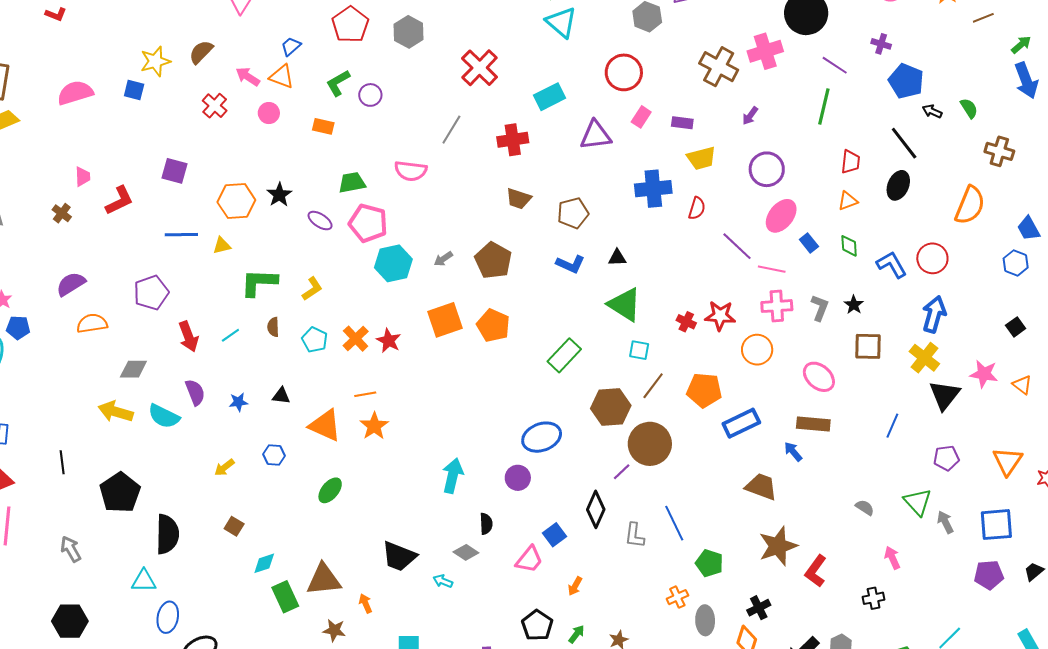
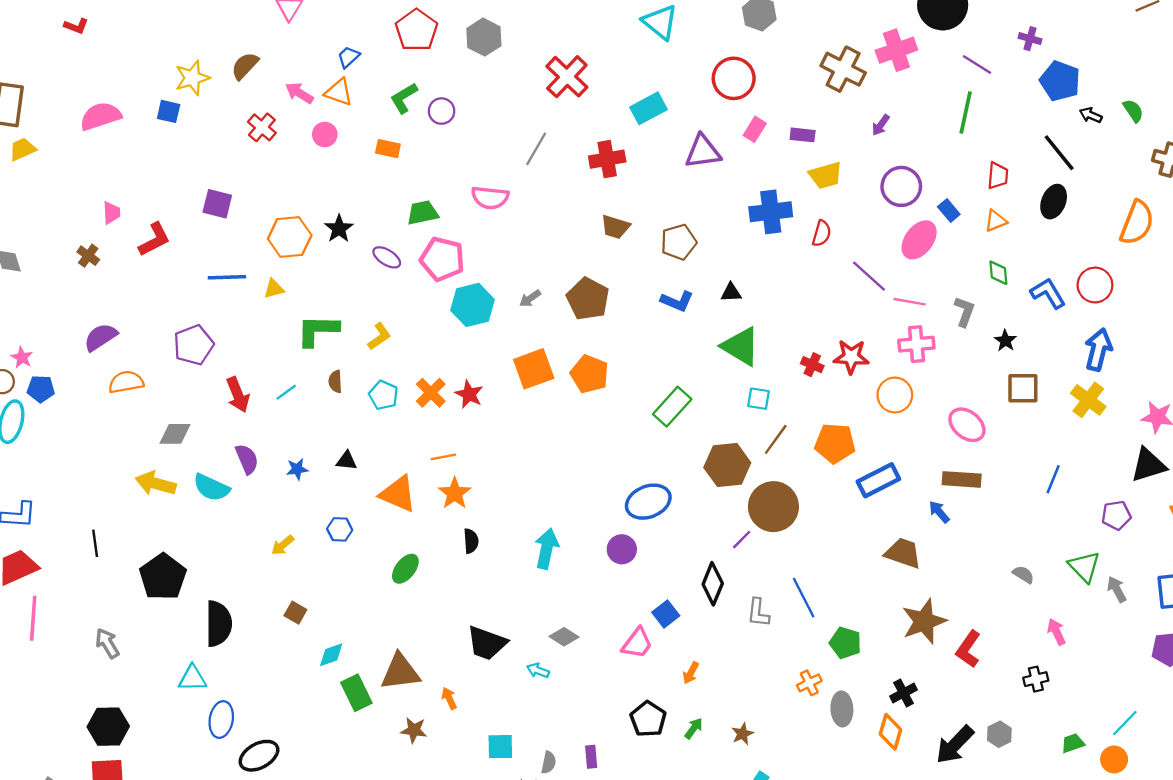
blue rectangle: (809, 243) -> (949, 211), moved
gray L-shape: (820, 308) -> (964, 312), moved
black triangle: (945, 395) -> (1148, 465), moved, turned 36
black semicircle: (486, 524) -> (471, 541), moved

